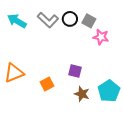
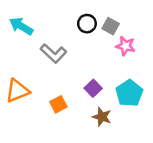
gray L-shape: (48, 20) -> (53, 53), moved
purple square: (75, 71) -> (93, 88), turned 32
cyan pentagon: (109, 91) -> (129, 93), moved

